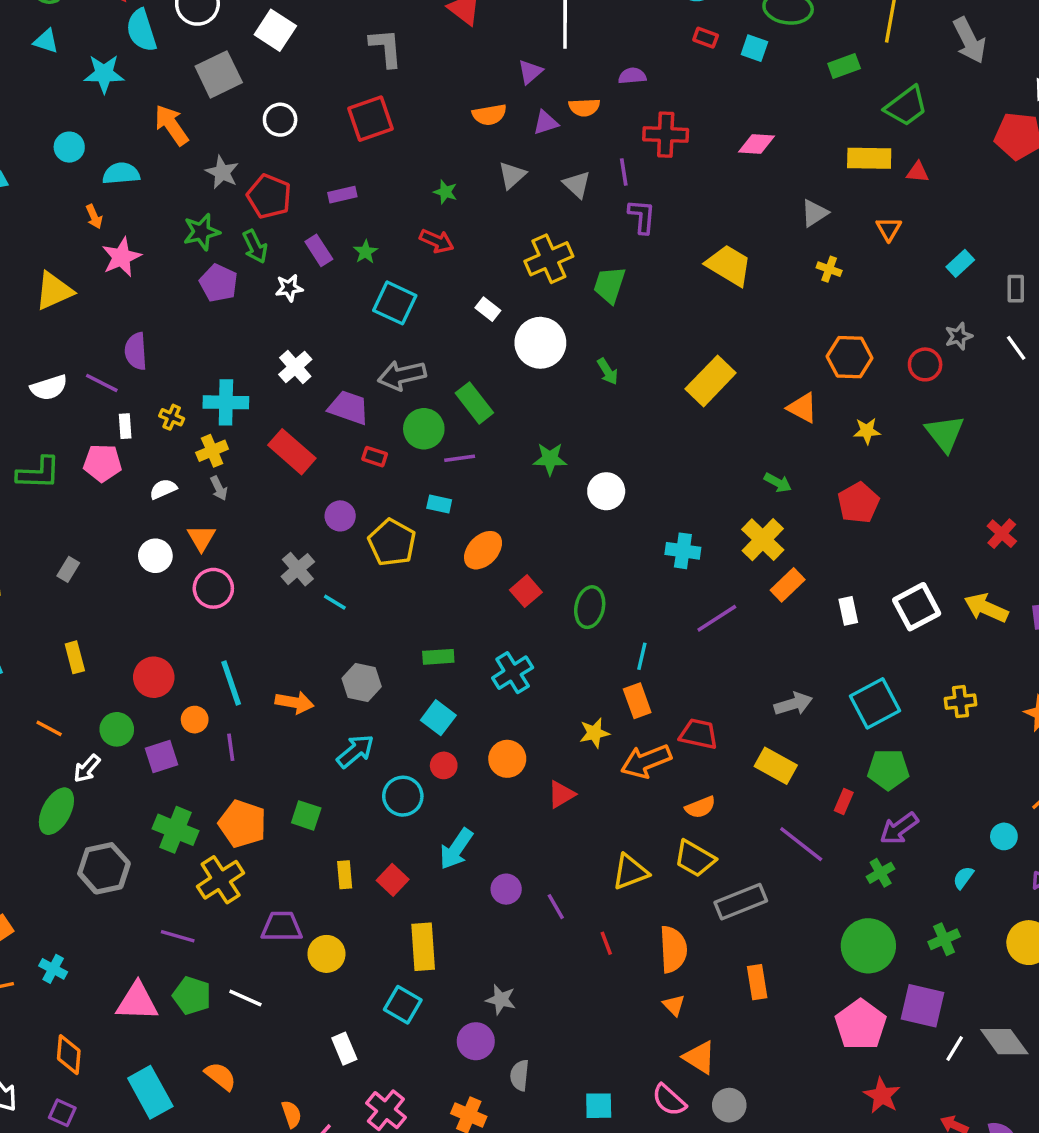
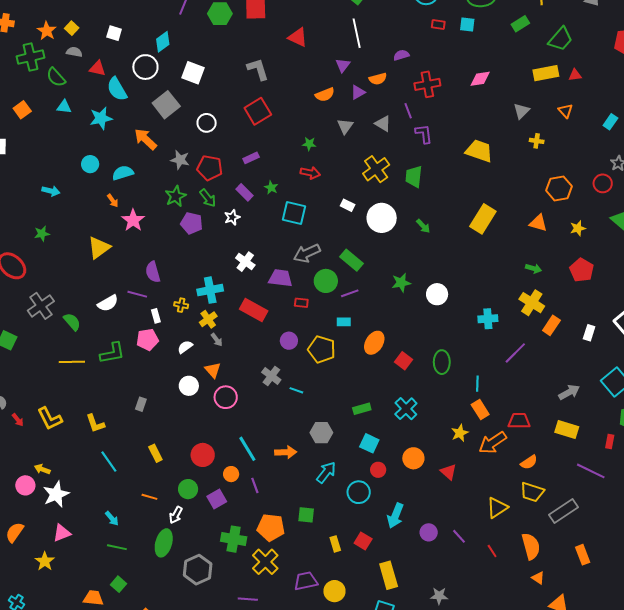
white rectangle: (848, 611) -> (589, 333), turned 42
red triangle: (561, 794) -> (448, 472), turned -36

